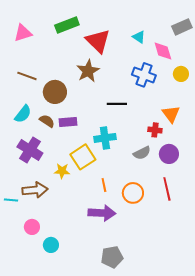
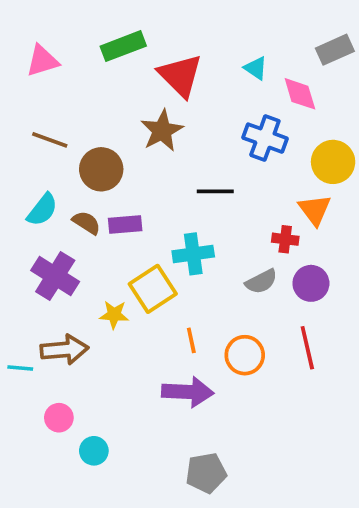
yellow circle: (181, 74) -> (333, 162), moved, size x1.5

